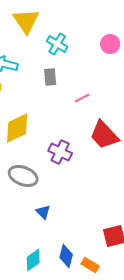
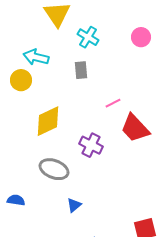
pink line: (82, 98) -> (113, 103), moved
blue triangle: (43, 212) -> (74, 205), turned 35

